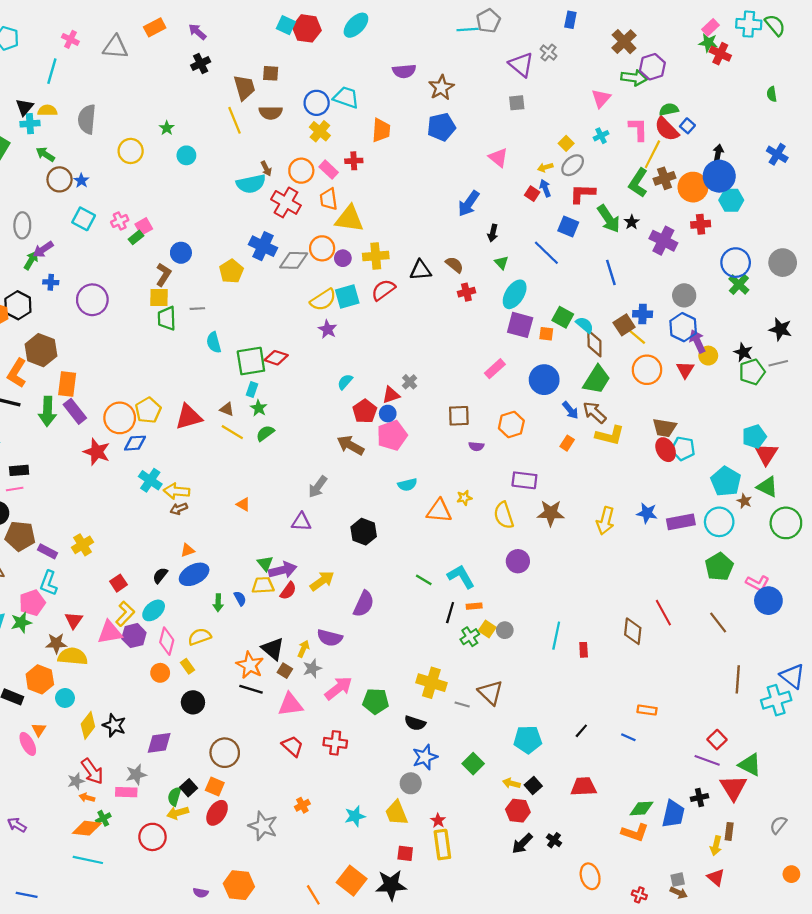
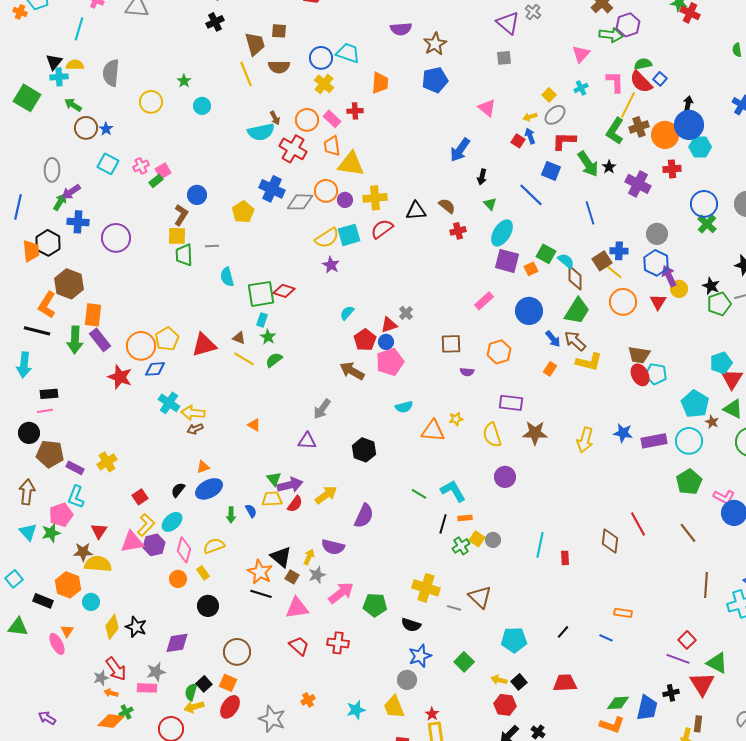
blue cross: (51, 282) -> (78, 222), size x1.5
orange square: (546, 334) -> (531, 269), turned -32

